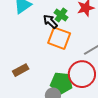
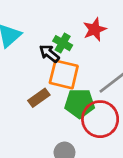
brown rectangle: (21, 70) -> (39, 98), moved
green pentagon: (61, 83) -> (80, 103), moved

